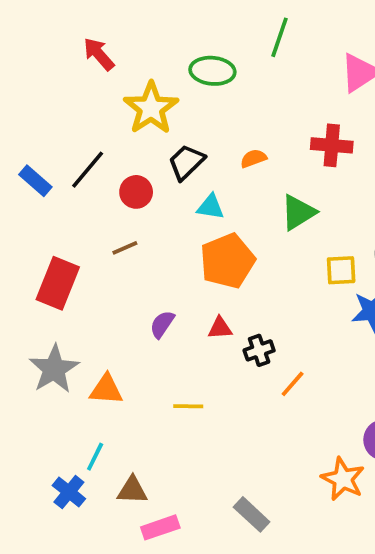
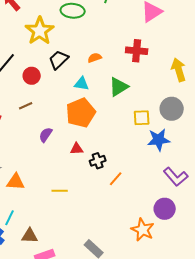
cyan triangle: (211, 207) -> (82, 84), moved
purple semicircle: (162, 324) -> (46, 135), moved

